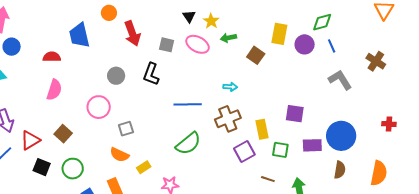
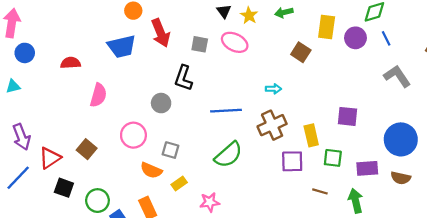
blue trapezoid: (79, 35) -> (122, 46), moved, turned -88
green arrow: (228, 38) -> (284, 12), moved
gray circle: (116, 76) -> (161, 103), moved
pink semicircle: (54, 90) -> (98, 95), moved
pink circle: (99, 107) -> (133, 135), moved
gray square: (126, 129) -> (170, 150), moved, turned 35
purple rectangle: (312, 145) -> (367, 168), moved
purple square: (244, 152) -> (292, 161), turned 30
green circle: (73, 169) -> (97, 201), moved
brown semicircle: (340, 170) -> (401, 178), turned 96

